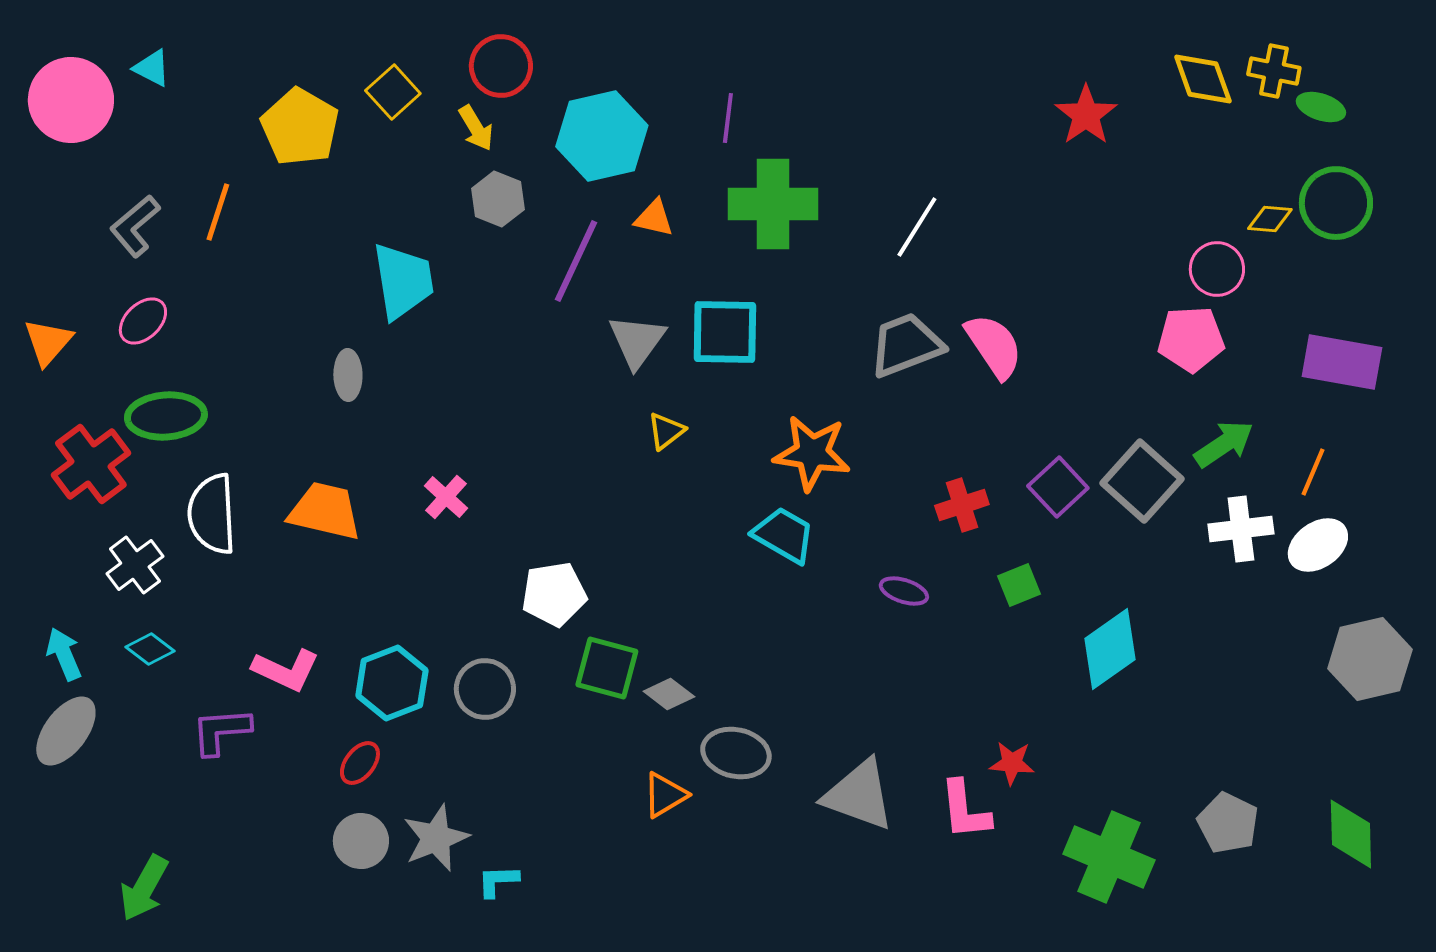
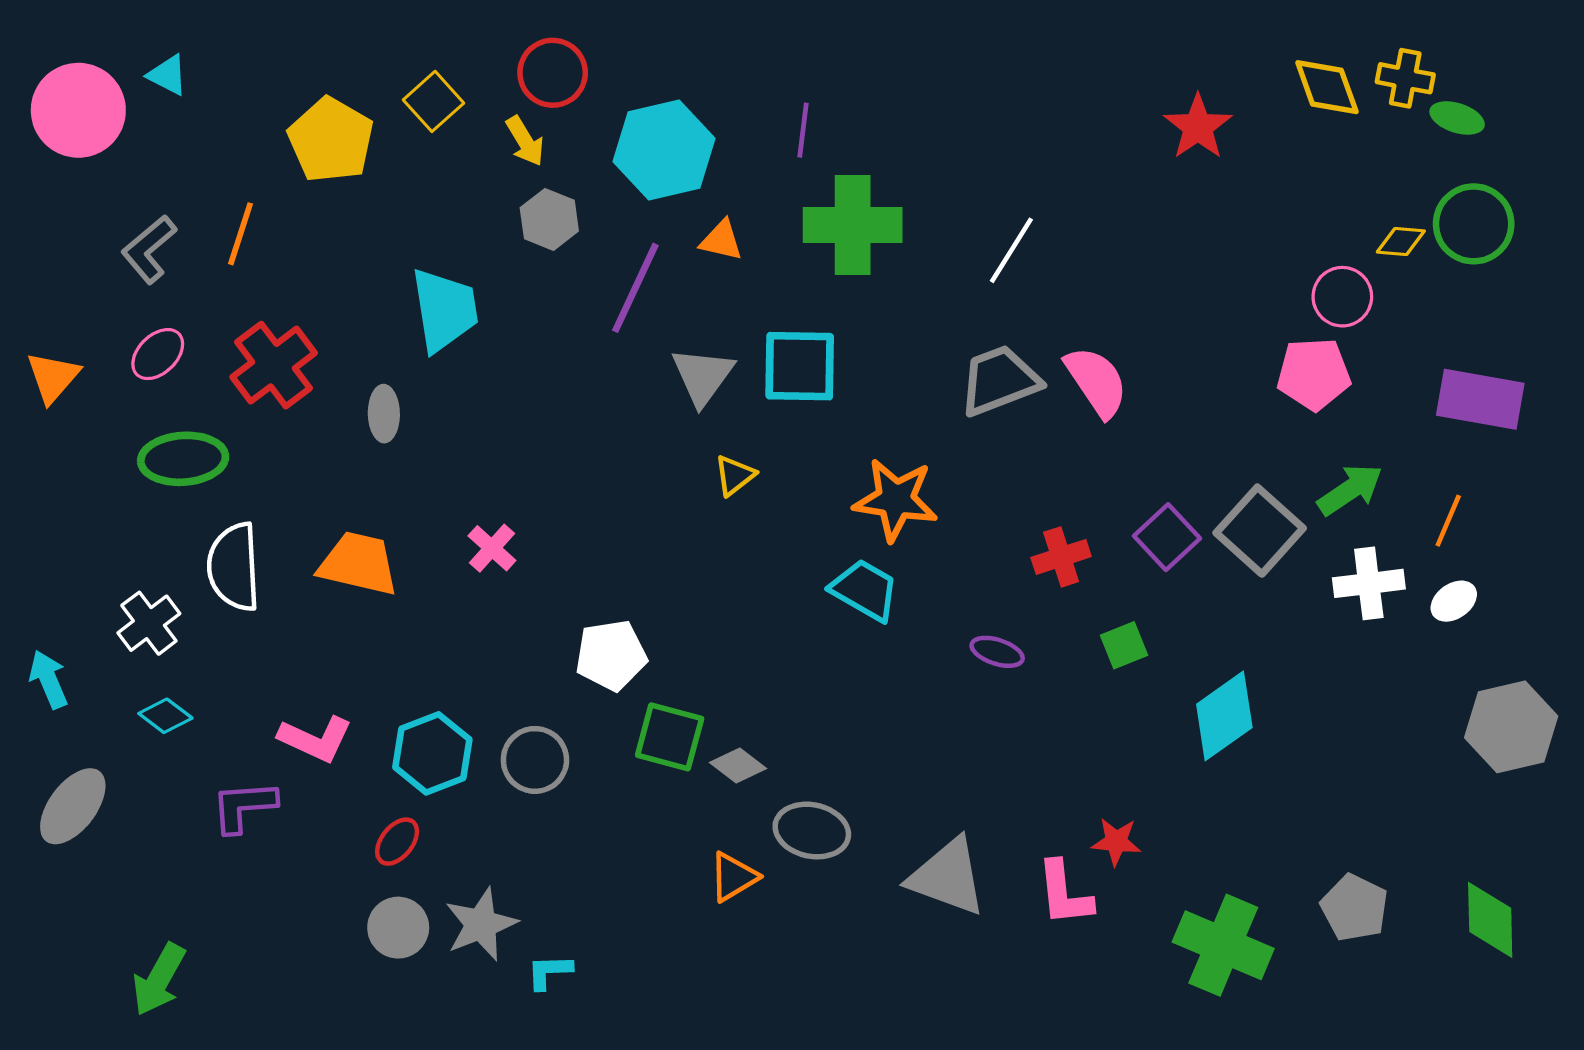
red cross: (91, 464) -> (274, 365), moved
white ellipse: (1318, 545) -> (1454, 601), size x0.7
cyan arrow: (64, 654) -> (49, 679), moved

